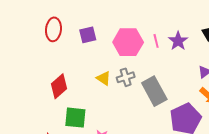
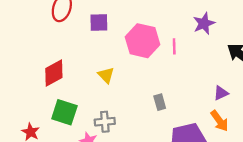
purple star: (178, 41) -> (204, 23), moved
gray cross: (126, 77) -> (105, 122), moved
gray rectangle: (154, 91) -> (160, 102), size x0.5

